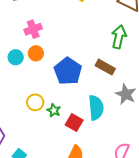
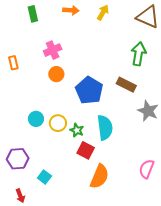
cyan circle: (16, 57) -> (36, 119), moved
cyan semicircle: (96, 108) -> (105, 128), moved
red square: (74, 123) -> (86, 150), moved

